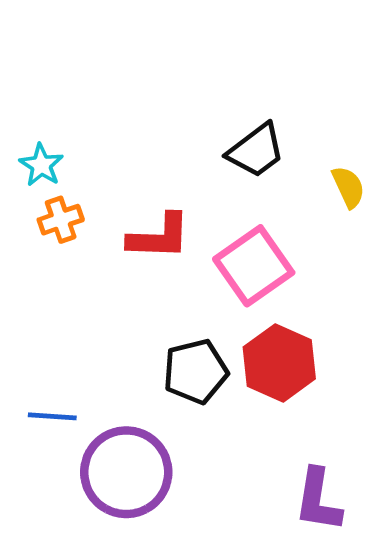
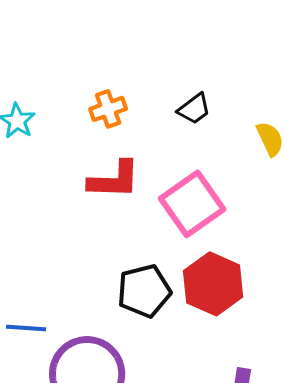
black trapezoid: (256, 151) -> (194, 109), size x0.7
orange cross: (61, 220) -> (108, 109), moved

